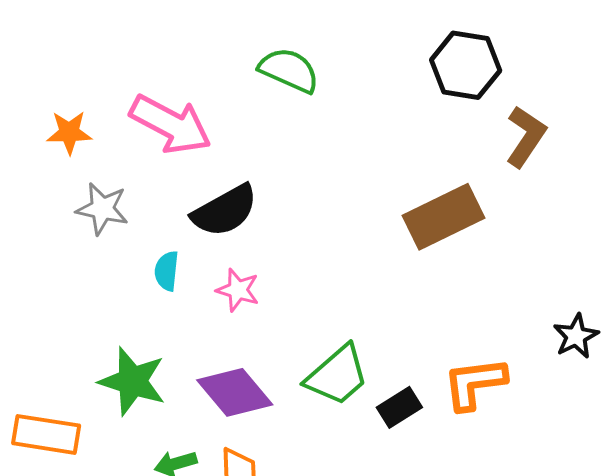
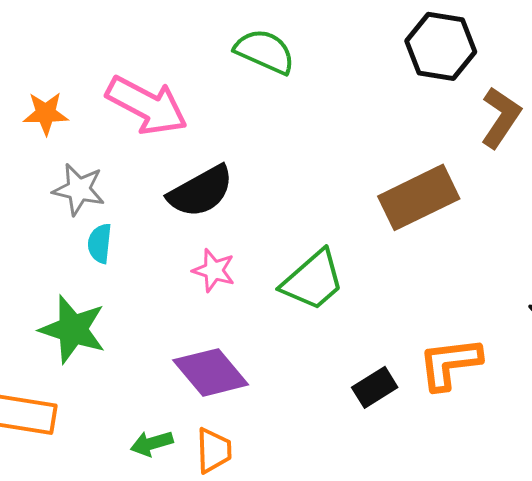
cyan semicircle: (167, 271) -> (100, 243), moved
green trapezoid: (337, 375) -> (313, 280), moved
green star: (132, 381) -> (73, 329), moved

